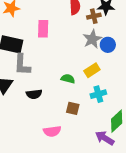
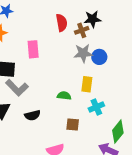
gray star: (92, 39) -> (83, 53), turned 30
gray L-shape: (22, 65) -> (17, 88), turned -40
yellow rectangle: (92, 70) -> (87, 84), turned -42

